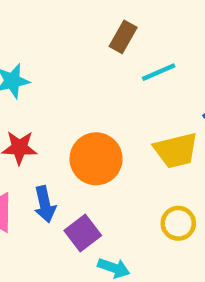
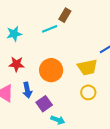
cyan line: (159, 72) -> (50, 29), moved
yellow circle: (178, 223) -> (88, 92), moved

